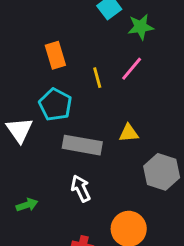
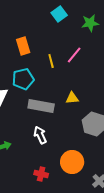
green star: (141, 27) -> (90, 23), moved
cyan pentagon: (55, 105) -> (23, 79), turned 30

